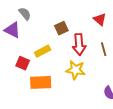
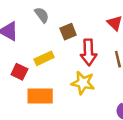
gray semicircle: (25, 14) -> (42, 15), moved

